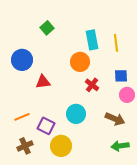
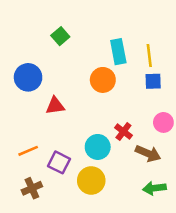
blue square: (121, 76) -> (153, 81), moved
red cross: (92, 85) -> (123, 131), moved
yellow circle: (61, 146) -> (91, 180), moved

